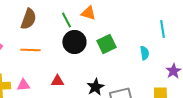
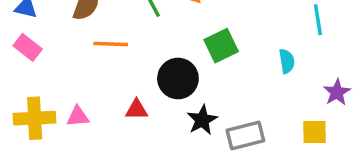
black circle: (74, 42) -> (178, 78), moved
orange line: (30, 50) -> (111, 44), moved

